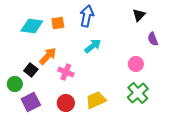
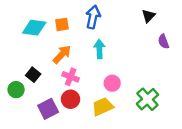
cyan arrow: (93, 46) -> (99, 49), turned -54
orange arrow: (48, 56) -> (62, 54), moved
pink circle: (136, 64) -> (112, 83), moved
purple square: (31, 102) -> (48, 109), moved
red circle: (66, 103) -> (71, 99), moved

